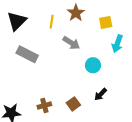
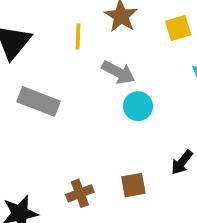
cyan circle: (93, 65) -> (138, 106), moved
brown square: (73, 104) -> (133, 185), turned 32

